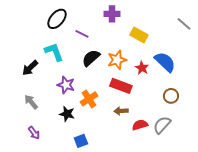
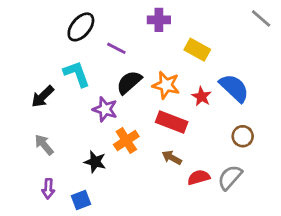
gray line: (184, 24) -> (261, 18), moved
orange star: (117, 60) -> (166, 85), turned 30
purple star: (66, 85) -> (105, 109), moved
brown arrow: (121, 111) -> (172, 158), turned 32
purple arrow: (34, 133) -> (48, 189), turned 40
blue square: (81, 141) -> (81, 200), moved

